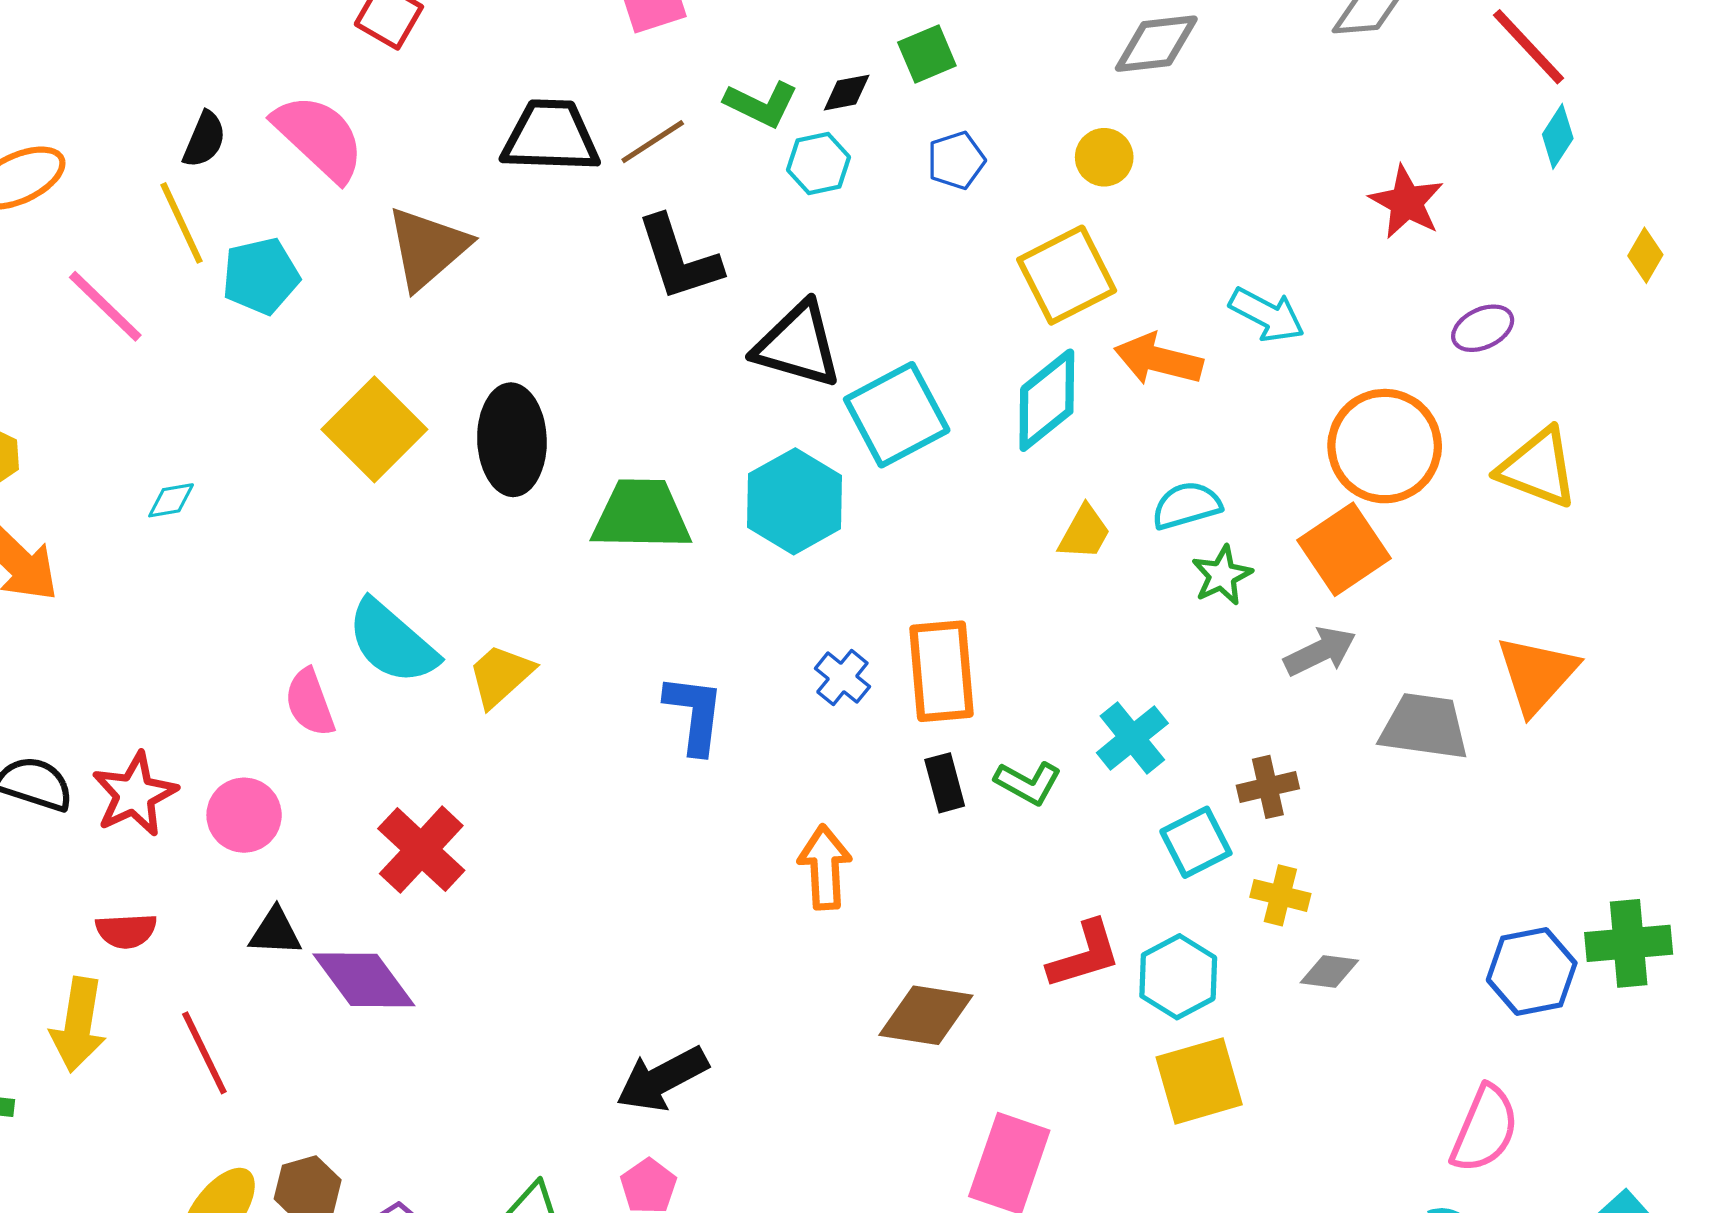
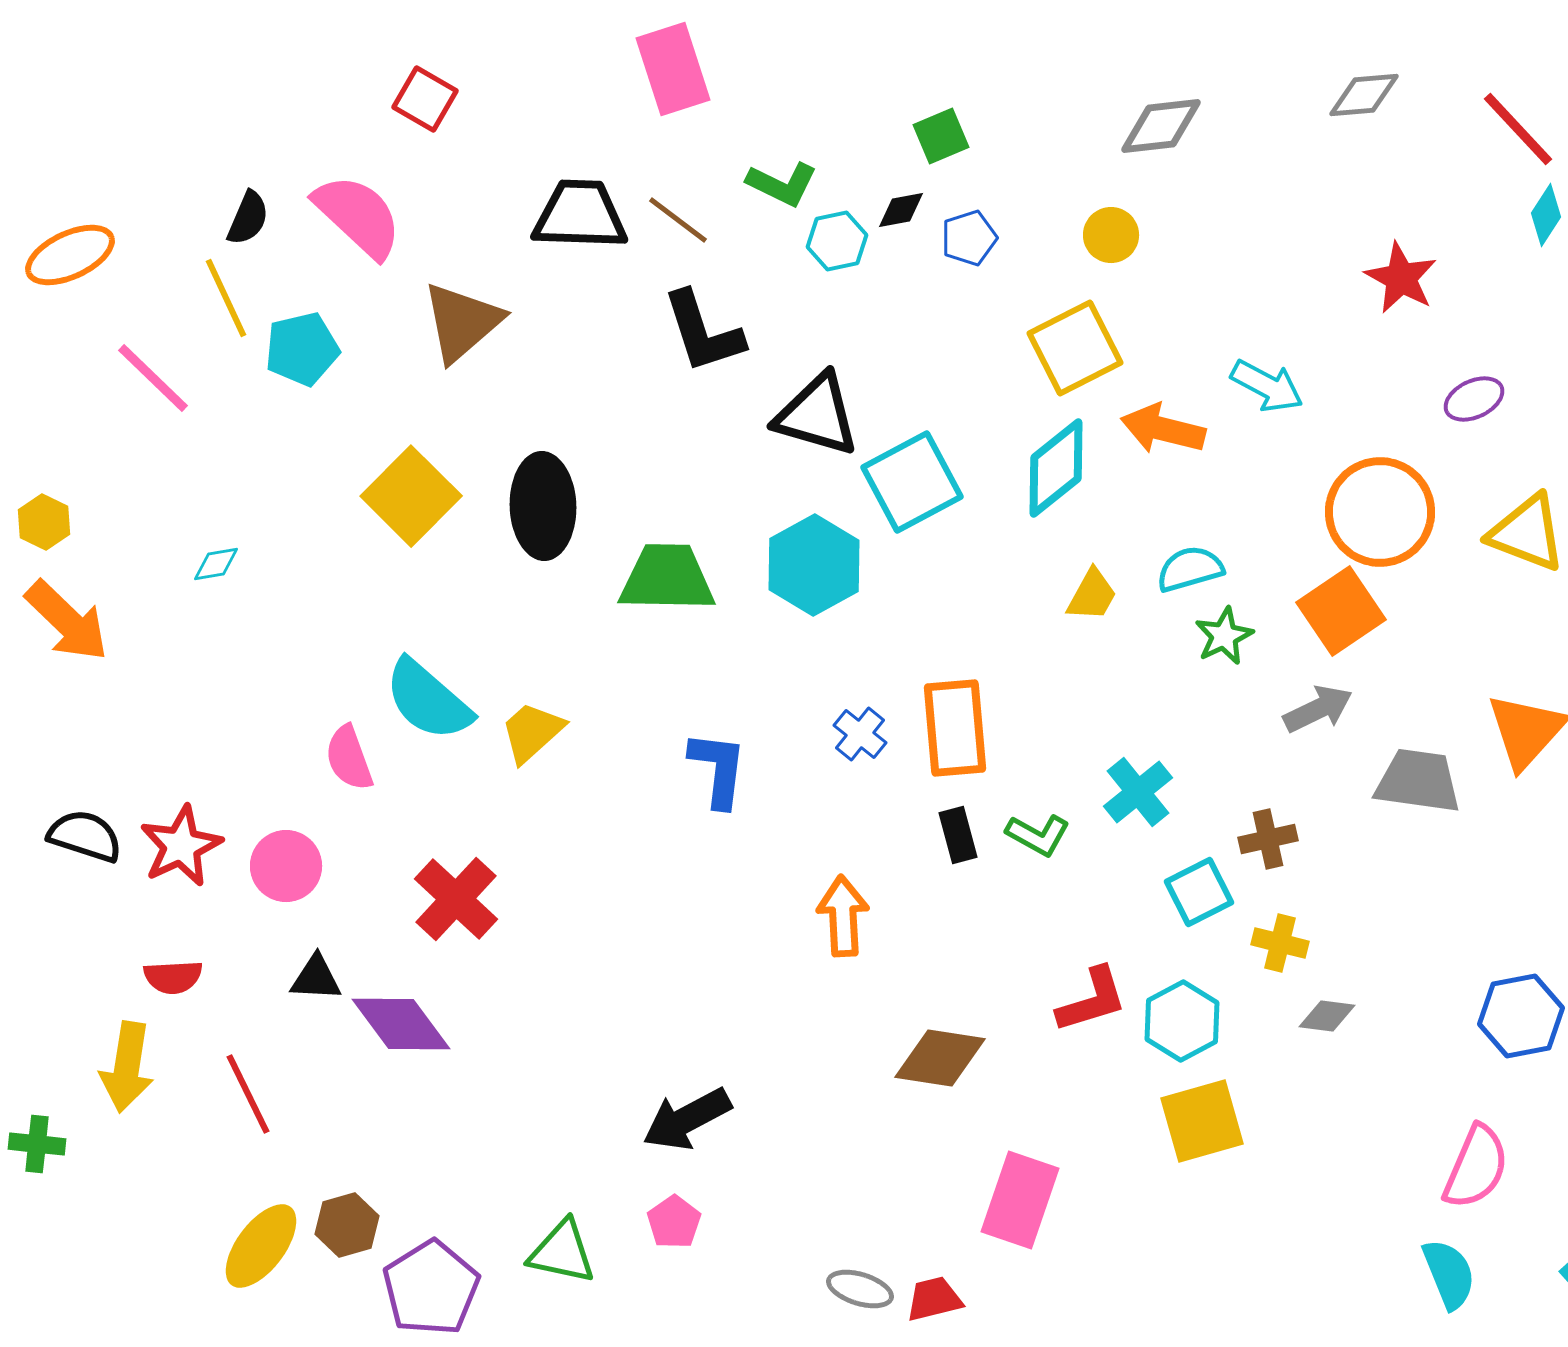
black diamond: (847, 93) -> (901, 210), moved
brown line: (653, 142) -> (678, 220), turned 70

